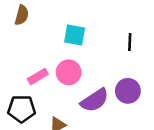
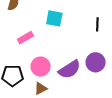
pink circle: (69, 72) -> (41, 67), moved
pink rectangle: (38, 77) -> (25, 38), moved

